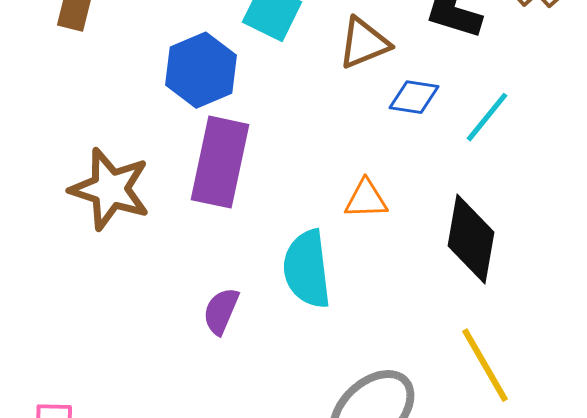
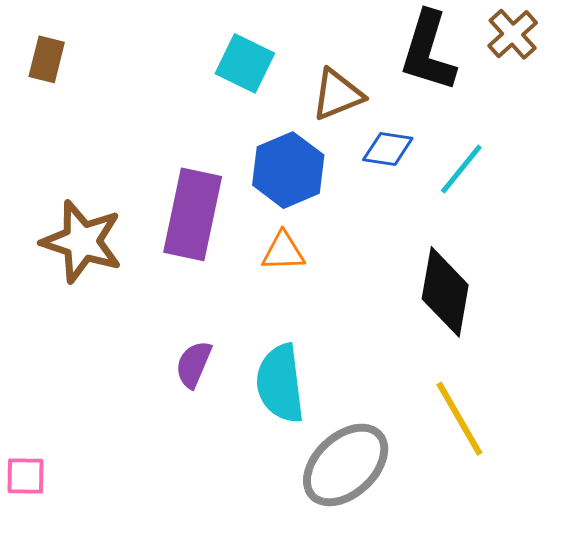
blue hexagon: (201, 70) -> (288, 170), moved
orange triangle: (366, 199) -> (283, 252), moved
cyan semicircle: (307, 269) -> (280, 383), moved

